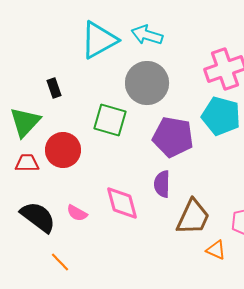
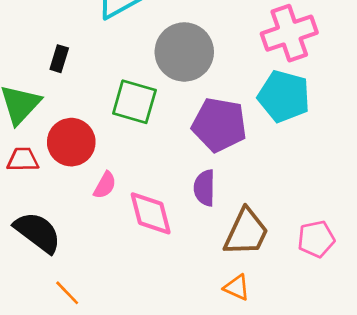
black rectangle: (54, 88) -> (59, 59), turned 36
pink semicircle: (77, 213) -> (105, 185), moved, turned -90
orange triangle: (216, 250) -> (237, 287), moved

